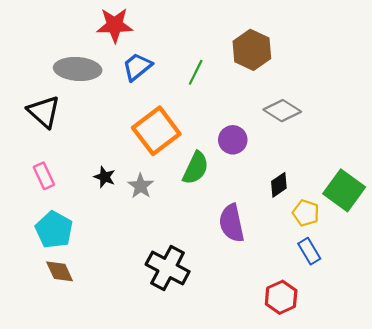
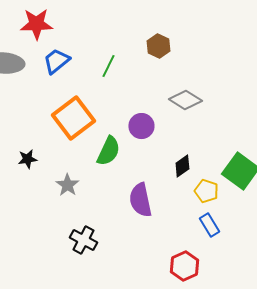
brown hexagon: (252, 50) -> (158, 46), size x0.7
black star: (105, 177) -> (27, 159), turned -30
gray star: (141, 186) -> (67, 185), moved
black cross: (168, 268) -> (83, 240), size x0.7

